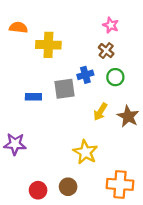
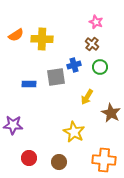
orange semicircle: (18, 27) -> (16, 35), moved, turned 140
brown star: (128, 116) -> (111, 113), moved
red circle: (38, 190) -> (29, 158), moved

